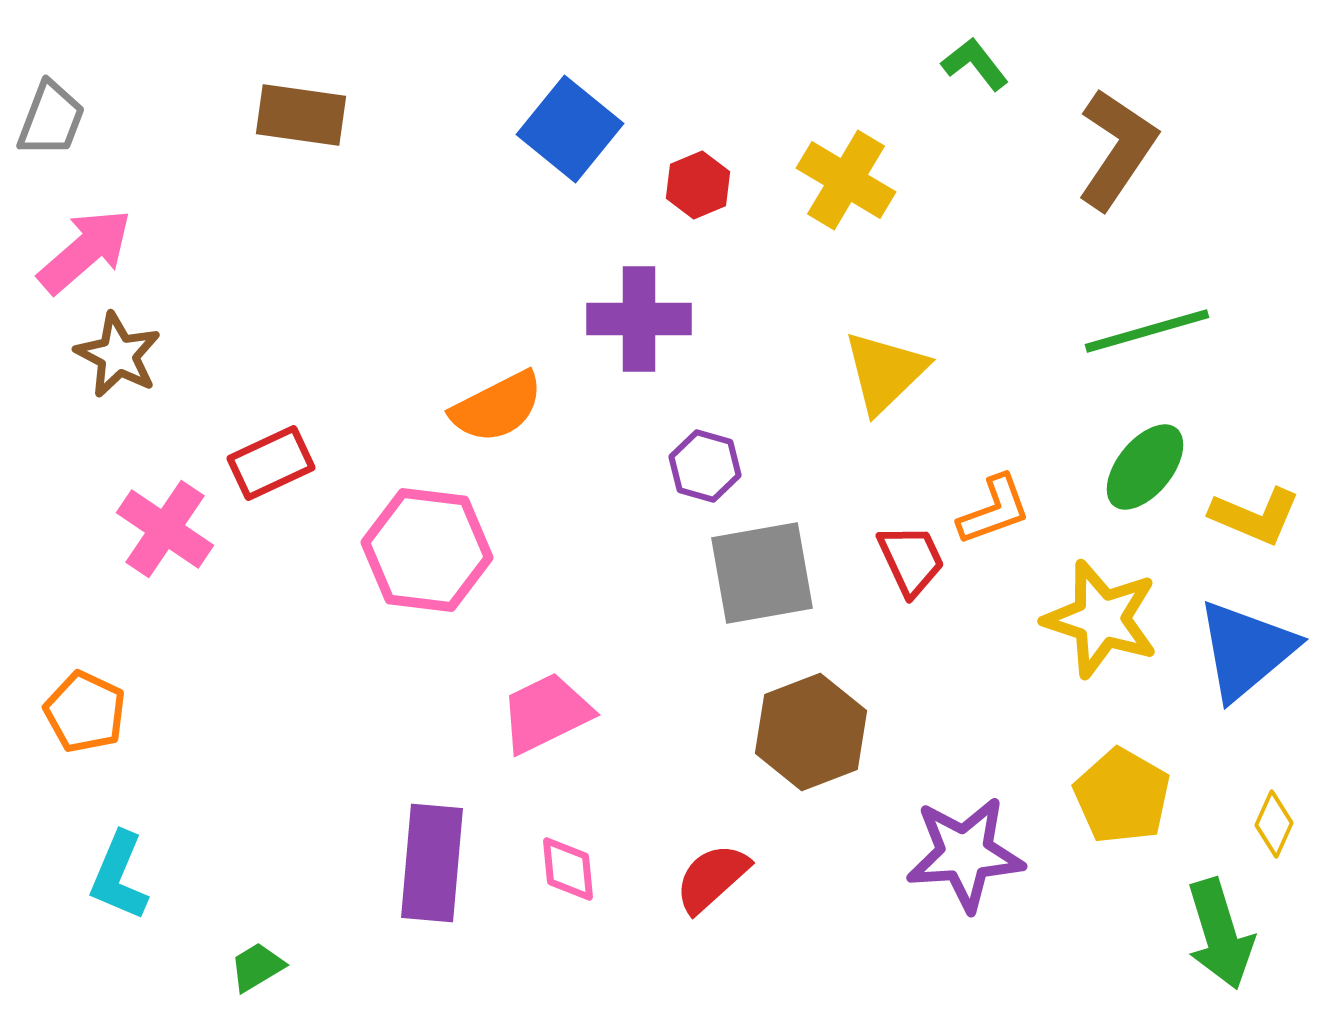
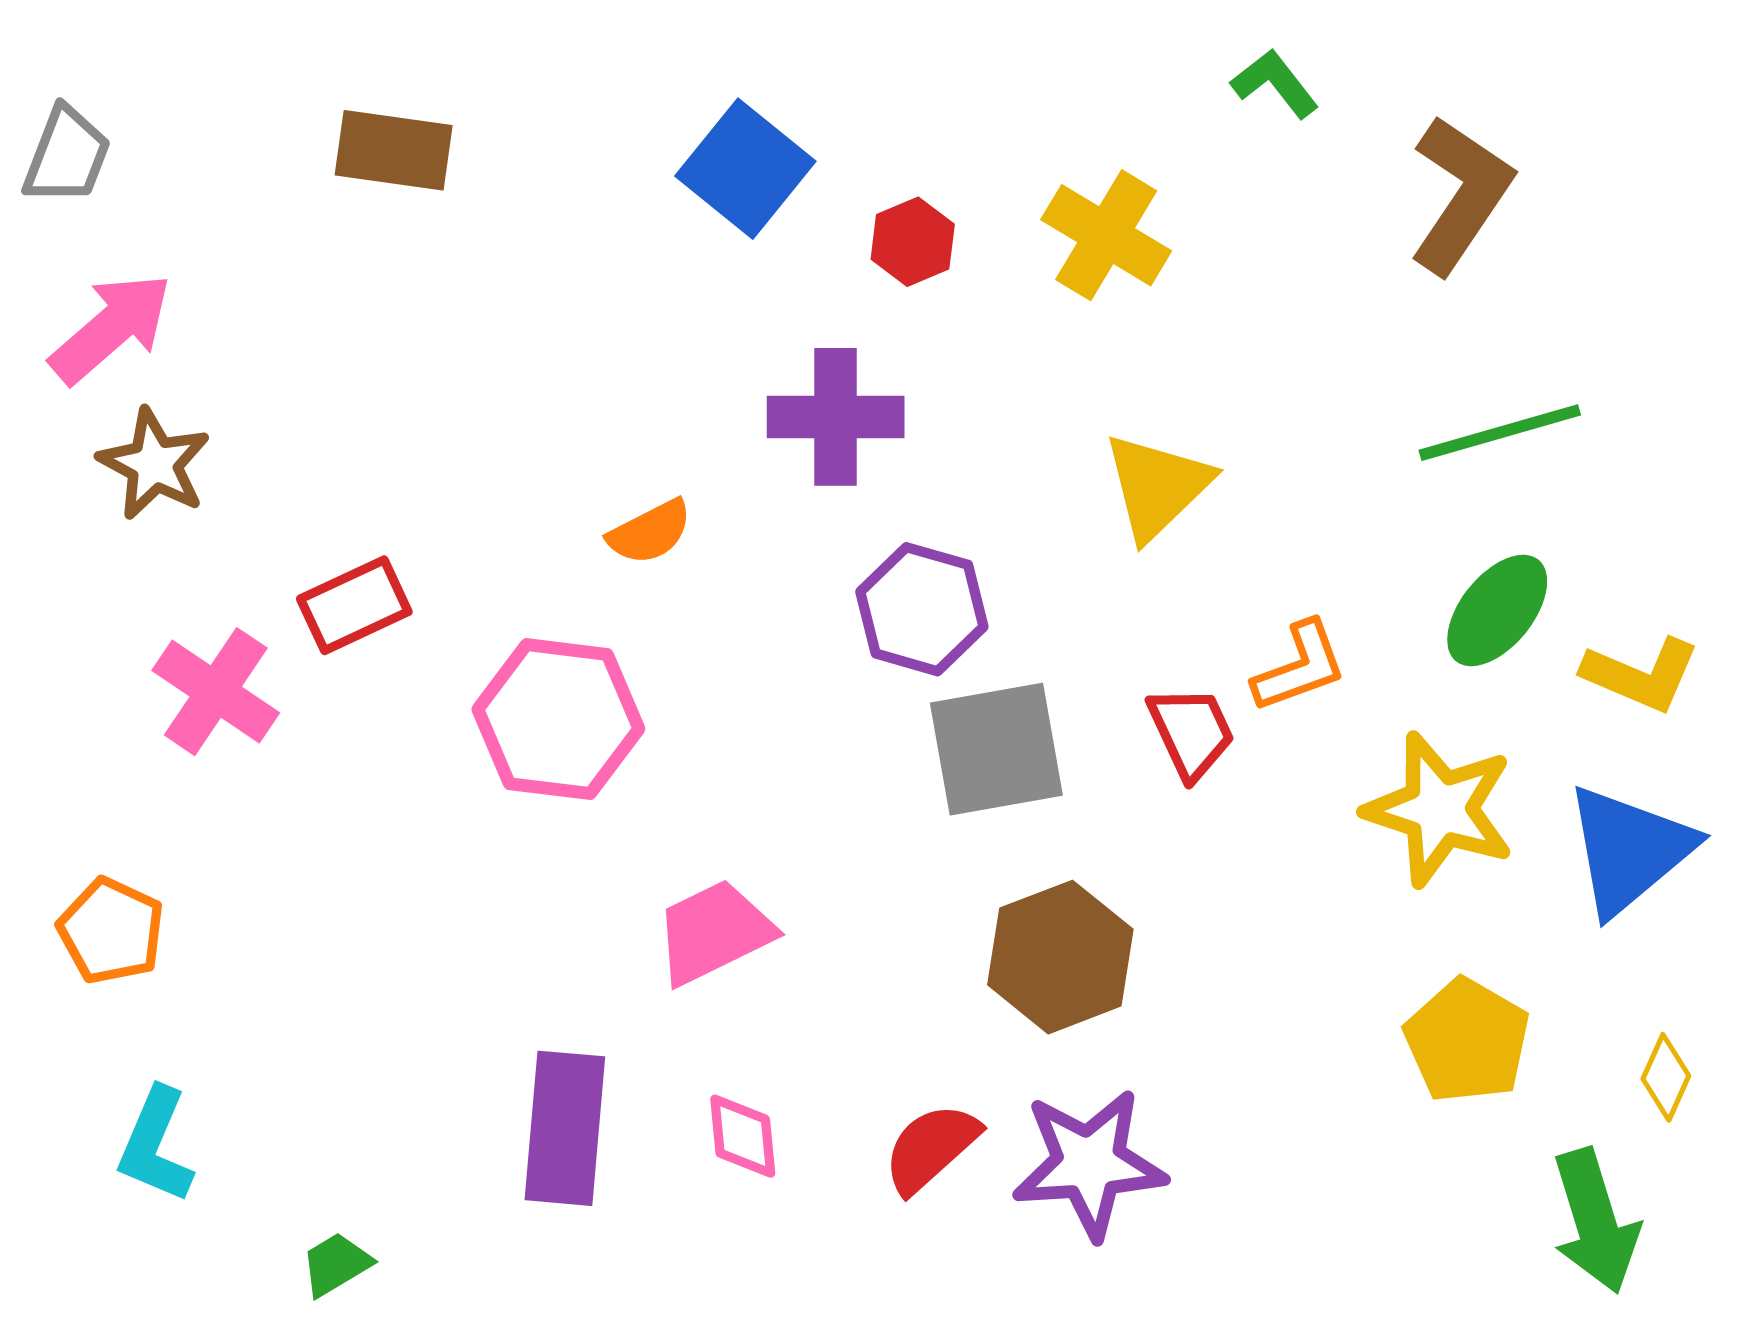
orange semicircle: (497, 407) -> (650, 532), size x0.7
purple hexagon: (705, 466) -> (922, 609), size x1.4
purple star: (965, 854) -> (1089, 1164), moved

